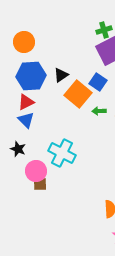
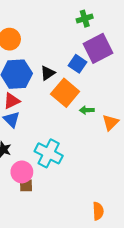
green cross: (104, 30) -> (85, 19), moved
blue square: (98, 82) -> (77, 64), moved

